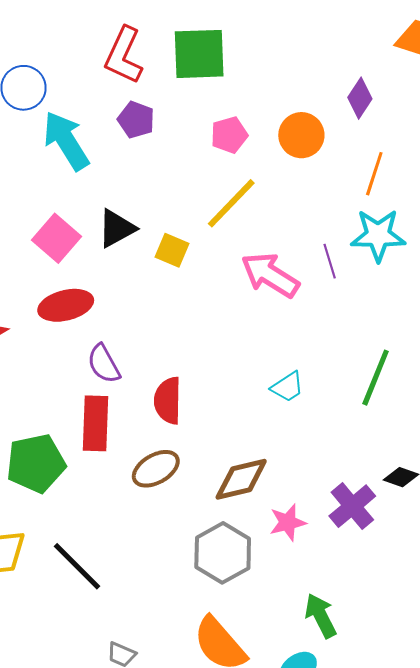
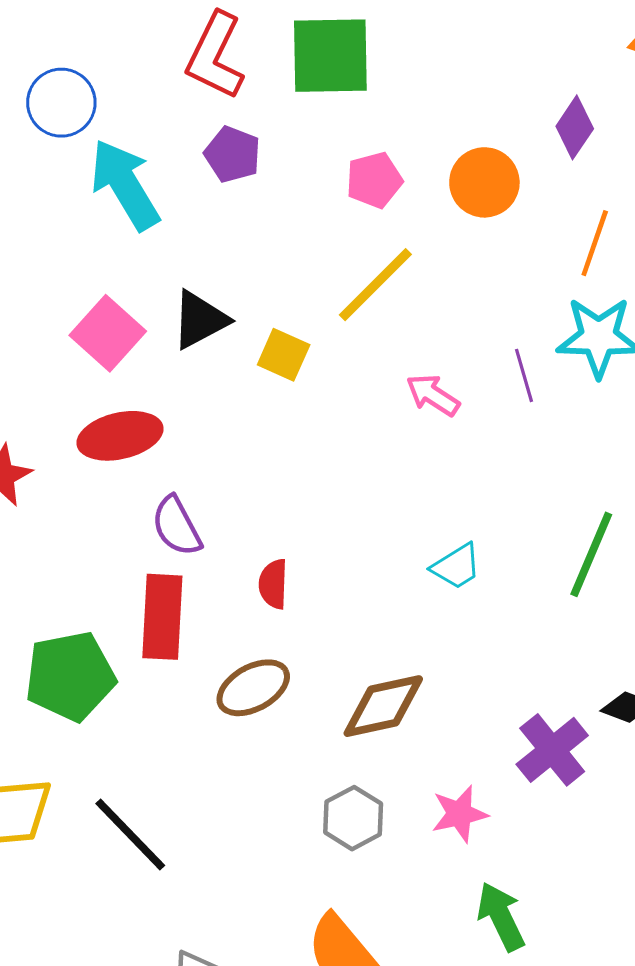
pink arrow: (270, 275) -> (433, 395), size x0.6
red semicircle: (168, 401) -> (273, 584), size x0.7
pink star: (288, 522) -> (459, 814), moved
gray hexagon: (223, 553) -> (353, 818), size x0.7

